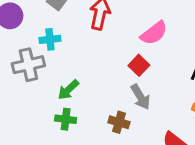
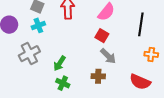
cyan cross: (50, 39) -> (38, 25), moved
green cross: (66, 119) -> (63, 83), turned 32

